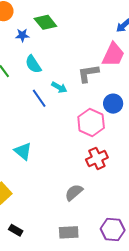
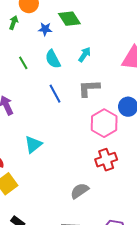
gray L-shape: (88, 73) -> (89, 88), moved
cyan arrow: (59, 87) -> (85, 55), moved, turned -91
cyan triangle: (23, 151) -> (33, 144), turned 36

